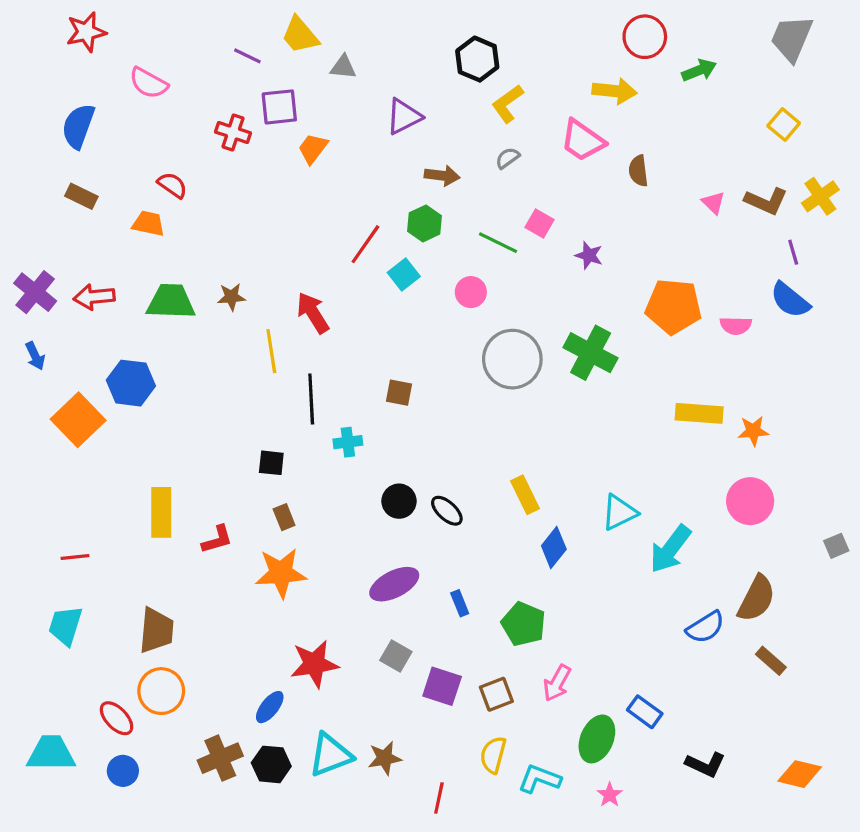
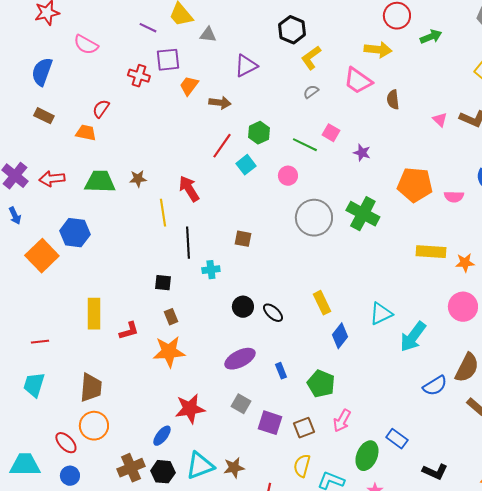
brown arrow: (442, 176) -> (220, 103), moved
red semicircle: (172, 185) -> (101, 109), turned -90

